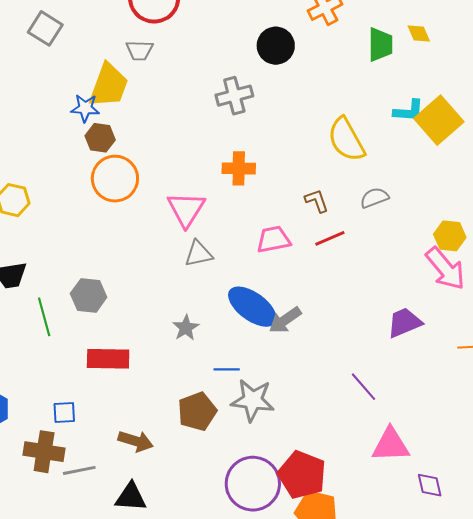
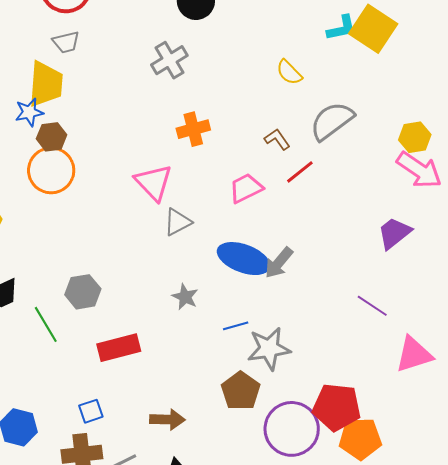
yellow semicircle: (346, 140) -> (289, 72), size x0.6
orange circle: (115, 179) -> (51, 170), moved
gray semicircle: (374, 198) -> (332, 121), size x1.6
brown pentagon: (197, 411) -> (241, 391), moved

